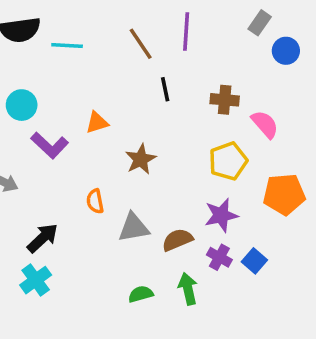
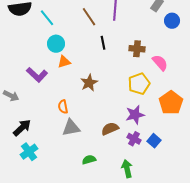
cyan line: (67, 46) -> (47, 18), turned 48
cyan circle: (22, 105) -> (56, 44), moved
orange pentagon: (284, 194) -> (171, 103), turned -30
gray triangle: (134, 228) -> (71, 128), moved
black arrow: (43, 238) -> (22, 128), moved
green arrow: (188, 289) -> (127, 169), moved

